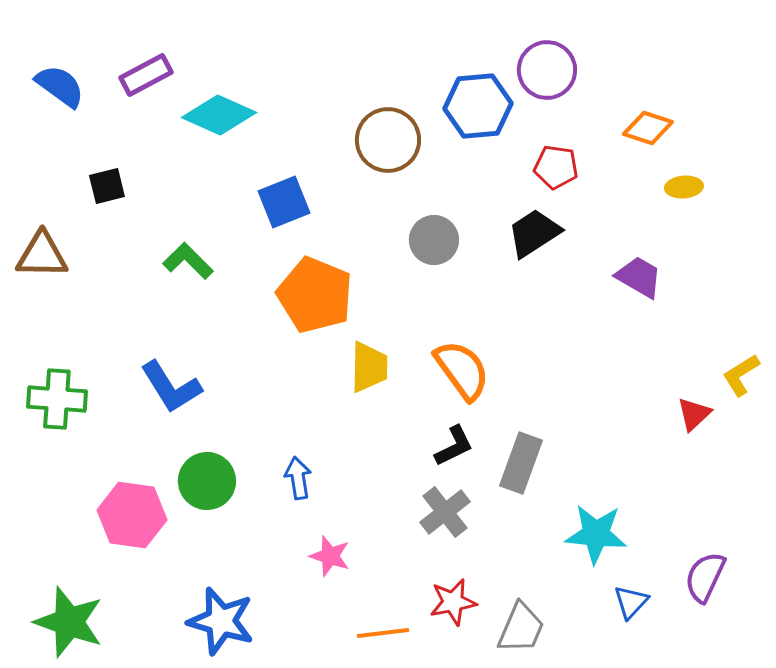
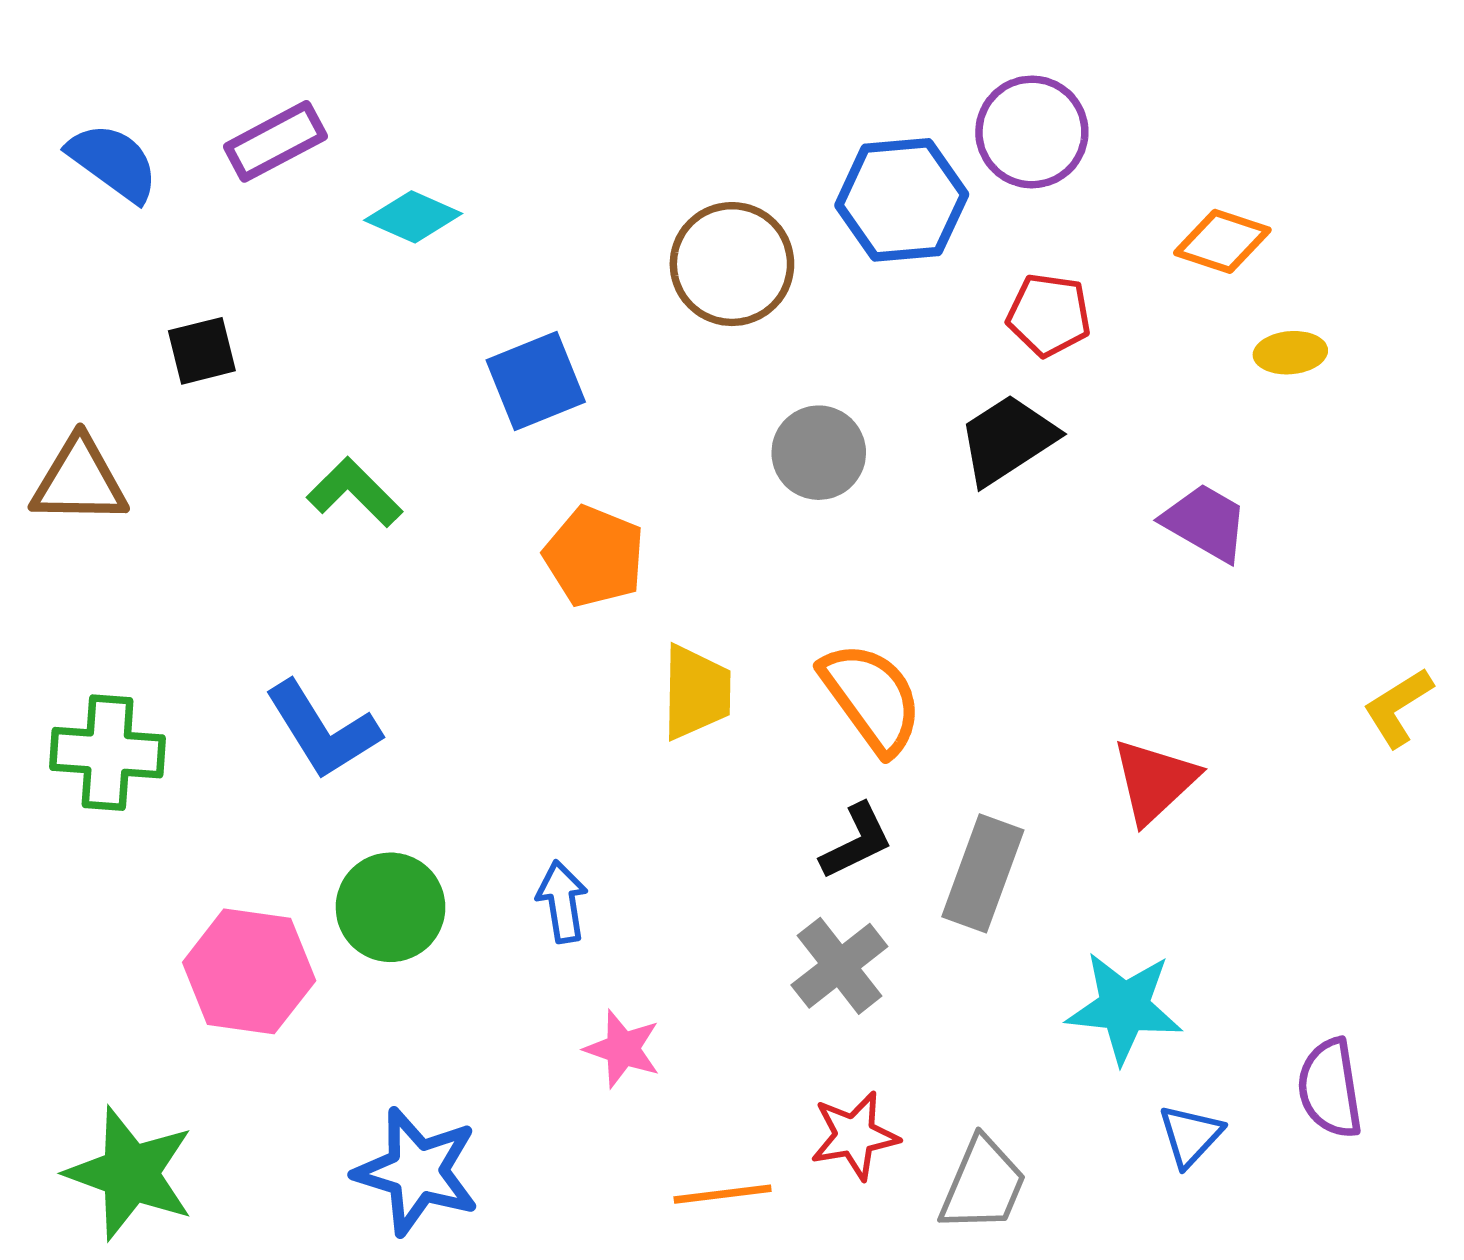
cyan diamond: (219, 115) -> (413, 217), size x0.7
orange pentagon: (315, 295) -> (594, 556), size x0.7
red triangle: (694, 414) -> (1155, 781), moved, size x1.4
purple semicircle: (705, 577) -> (1330, 1088), turned -34

